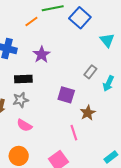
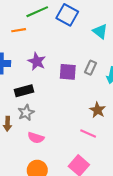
orange line: (31, 22) -> (19, 30), turned 40
purple square: (66, 95) -> (68, 72), moved
pink line: (74, 133) -> (88, 134), turned -35

